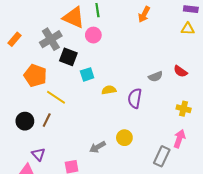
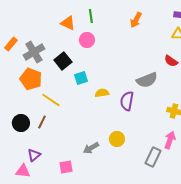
orange triangle: (74, 17) -> (68, 23), size x0.7
gray cross: (51, 39) -> (34, 52), moved
black square: (68, 57) -> (63, 61), turned 30
red semicircle: (180, 71) -> (171, 61), moved
gray semicircle: (156, 77) -> (147, 80), size x1.5
purple triangle: (38, 154) -> (34, 155), turned 32

